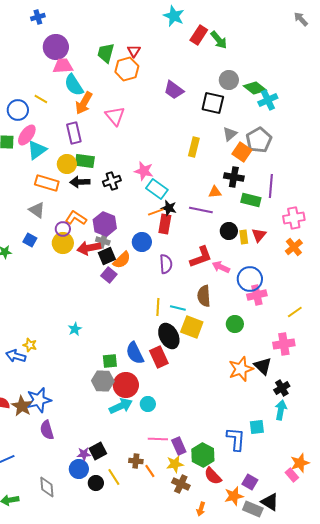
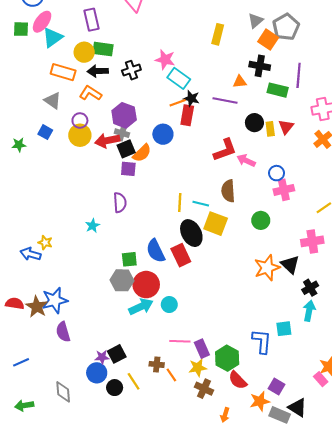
orange L-shape: (76, 218) -> (90, 93), moved
purple semicircle: (166, 264) -> (120, 203), moved
purple square: (109, 275) -> (128, 169), turned -35
blue circle: (250, 279) -> (277, 173), size x0.6

